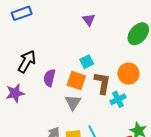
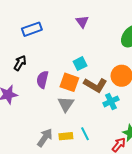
blue rectangle: (22, 13) -> (32, 29), moved
black arrow: (27, 61) -> (20, 63), size x0.7
brown L-shape: (102, 83) -> (95, 85), turned 110

